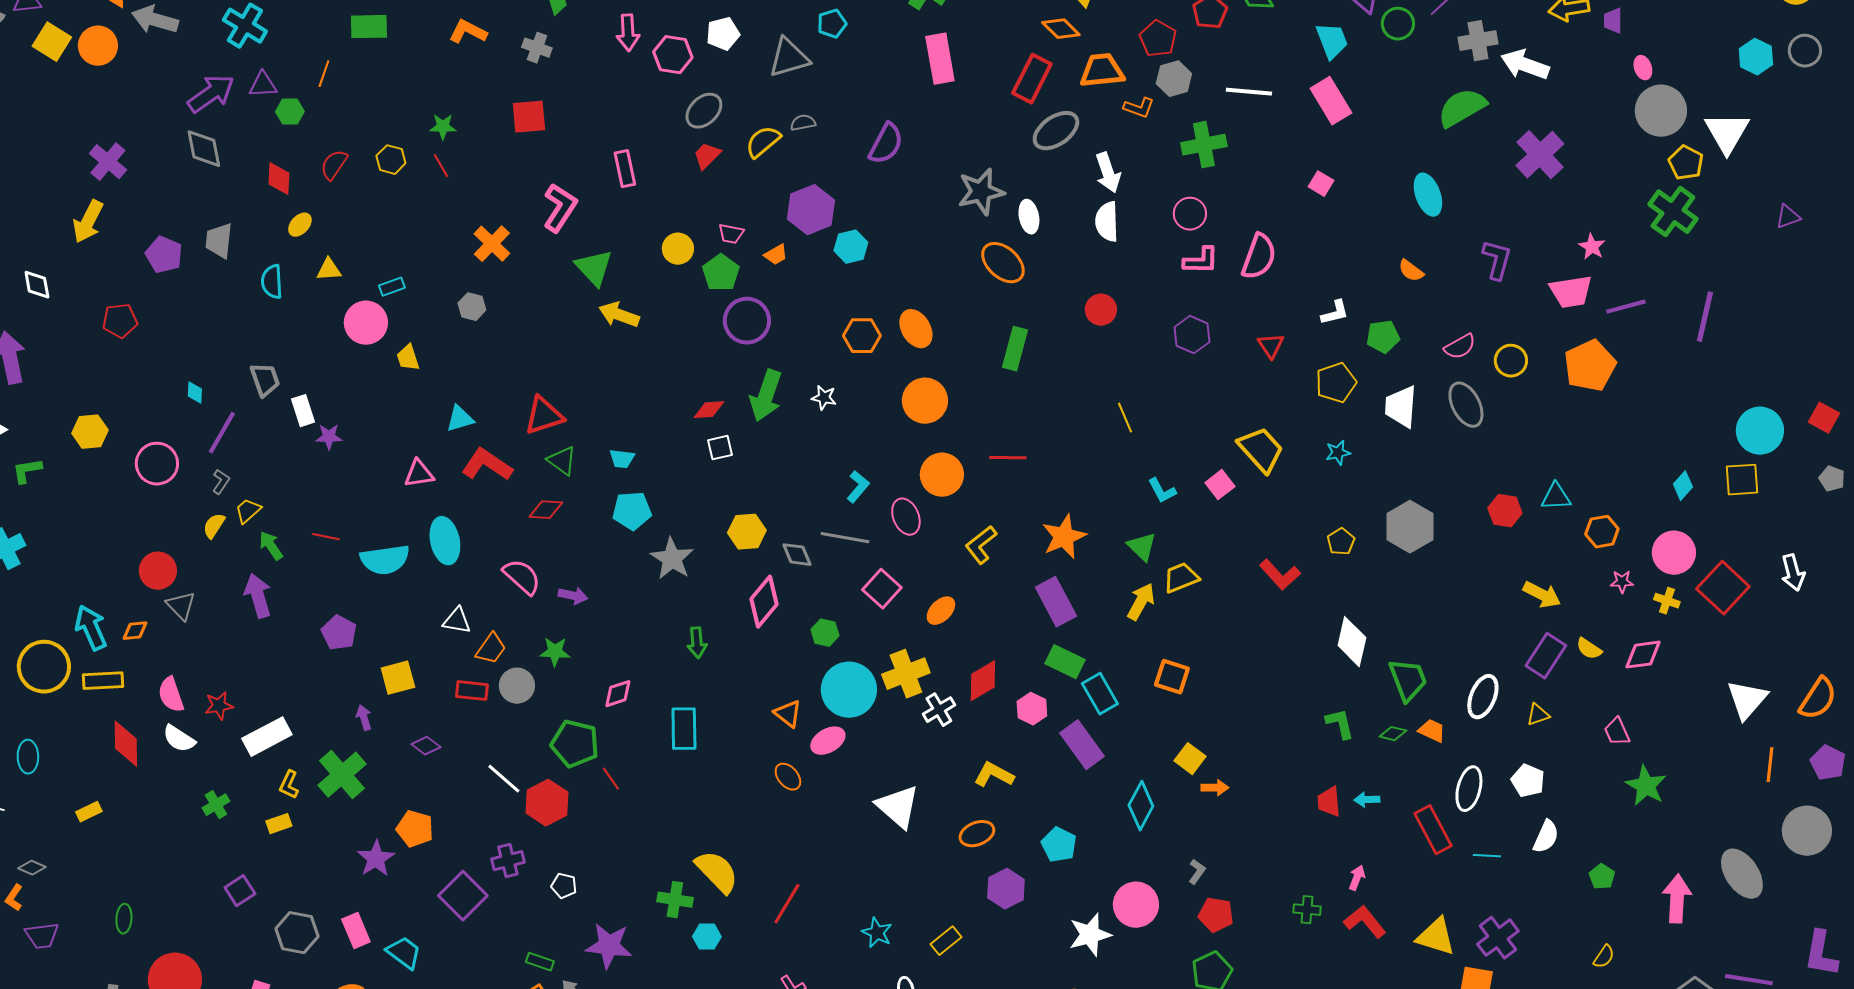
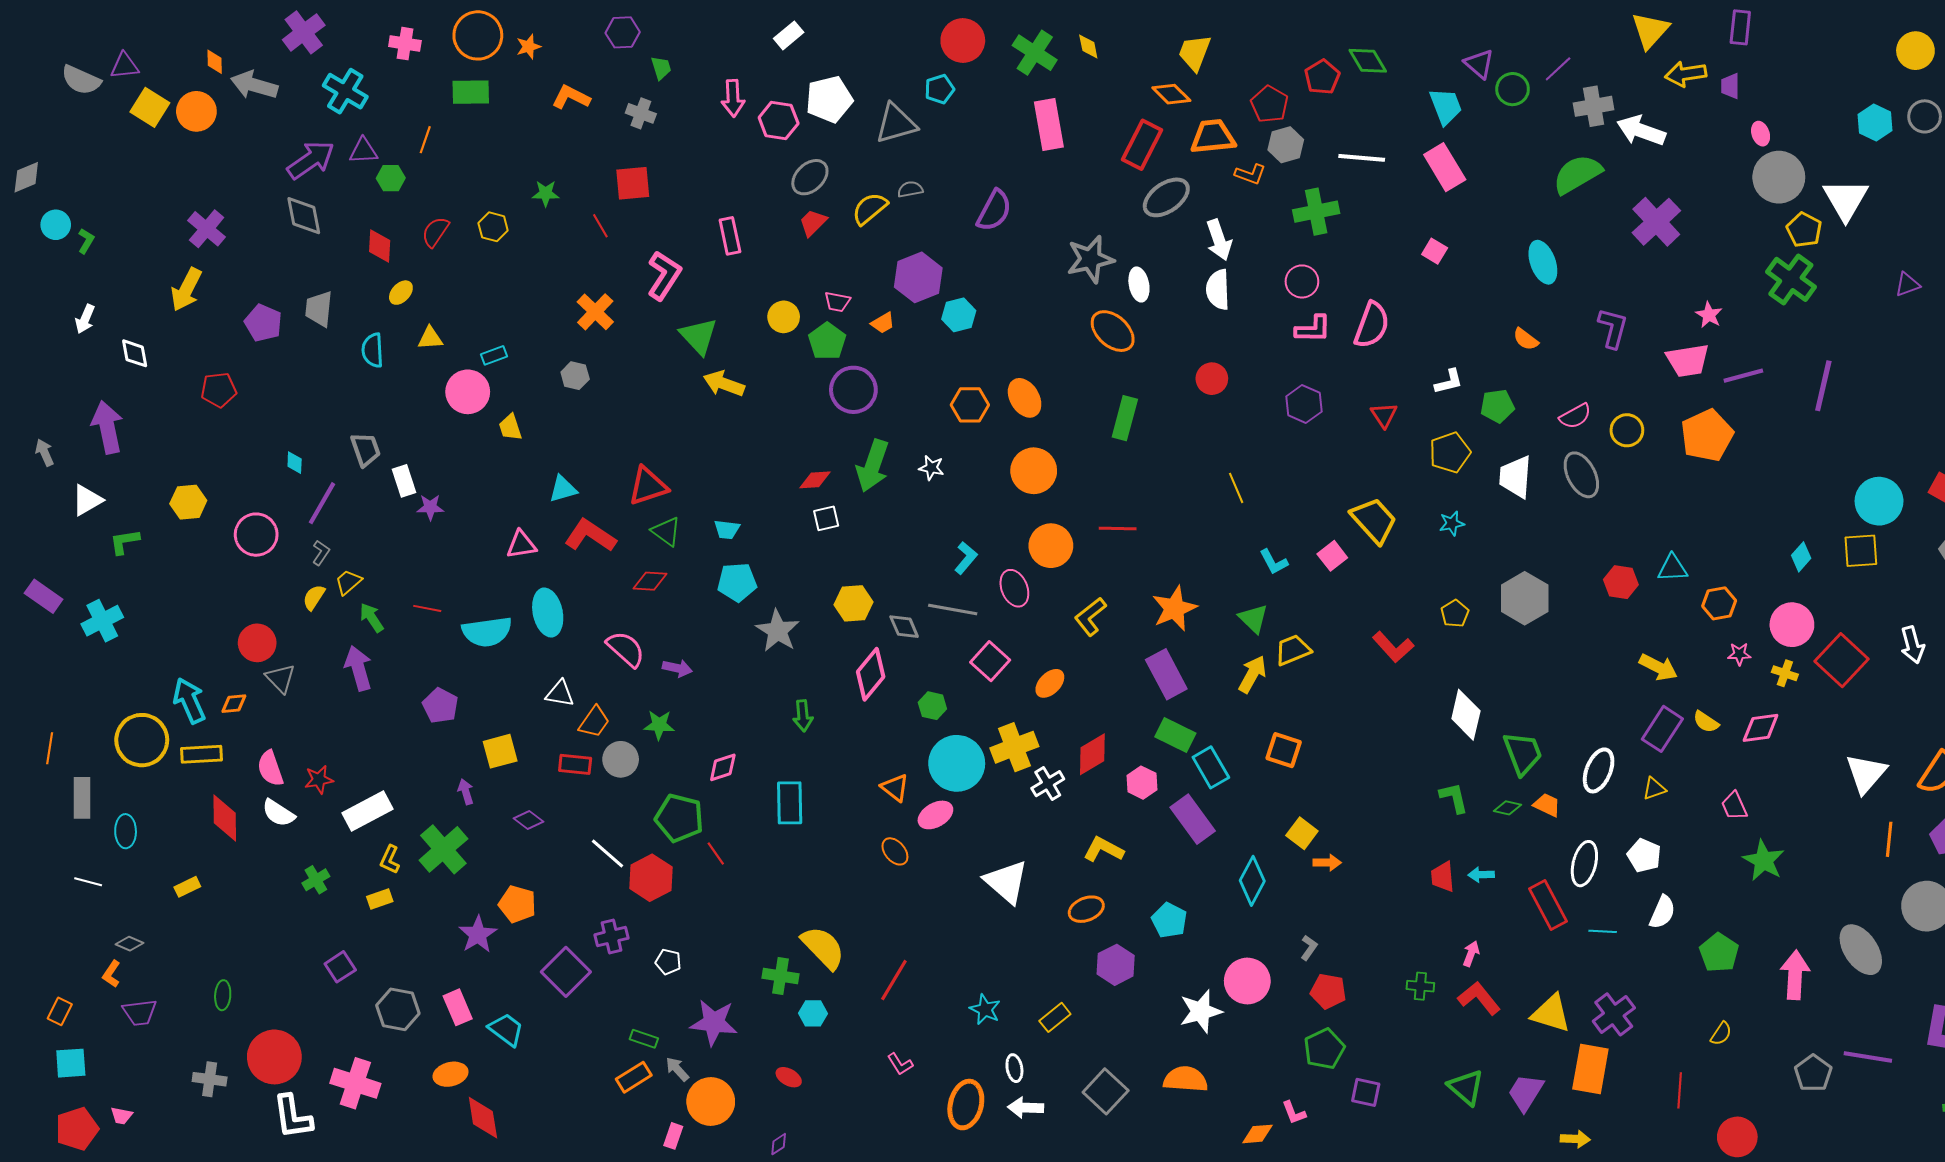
white pentagon: (723, 34) -> (829, 99), size x1.4
red line: (441, 166) -> (600, 226), moved
green pentagon: (1602, 877) -> (1719, 953), size x1.5

